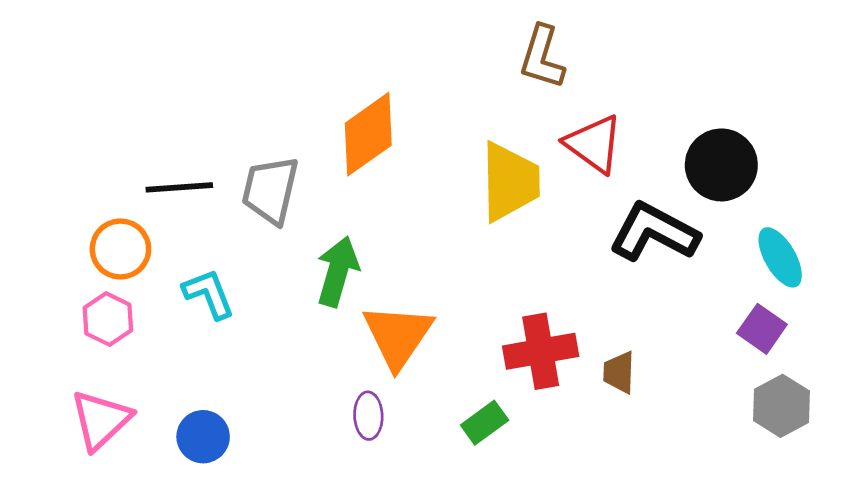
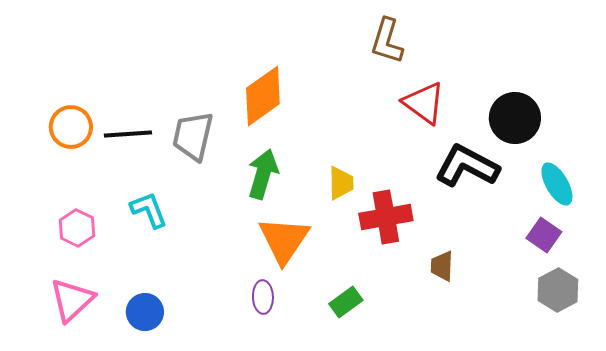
yellow trapezoid: (510, 182) -> (341, 183), moved, size x0.6
orange circle: (120, 249) -> (71, 127), moved
green arrow: (338, 271) -> (263, 174), moved
red cross: (541, 351) -> (386, 217), moved

